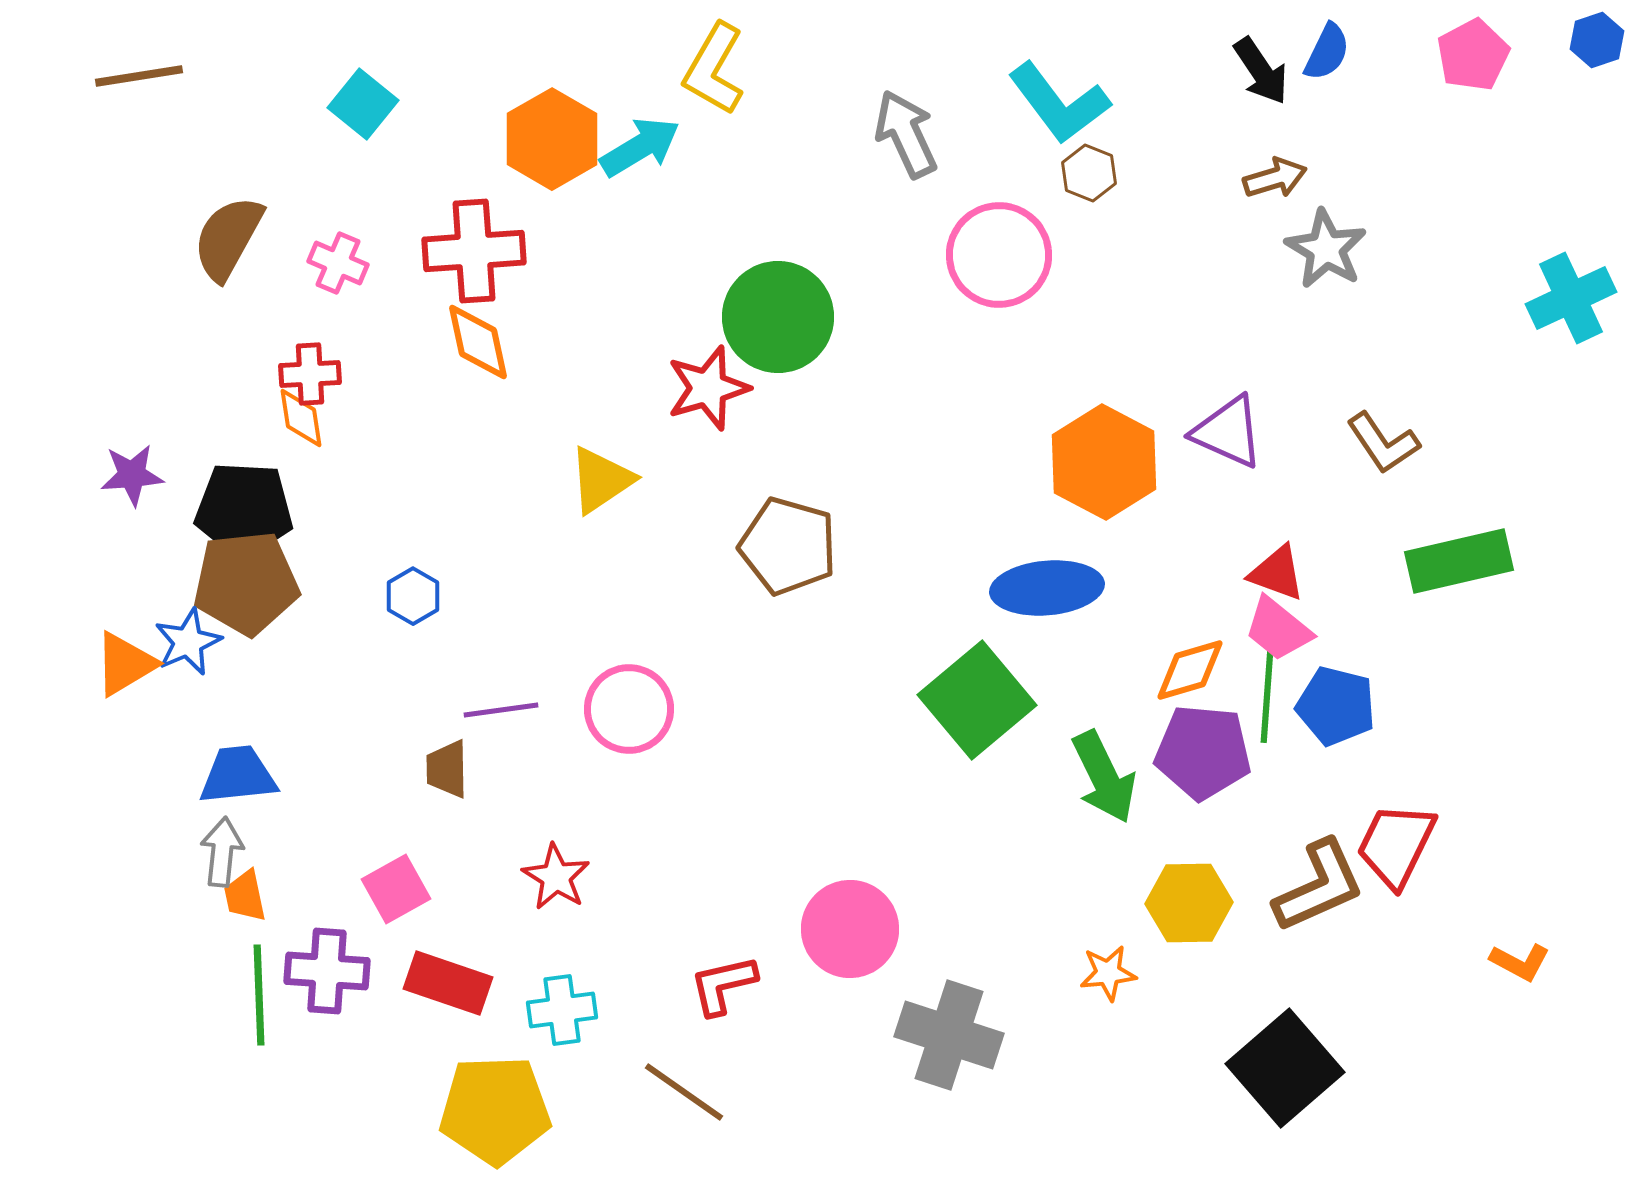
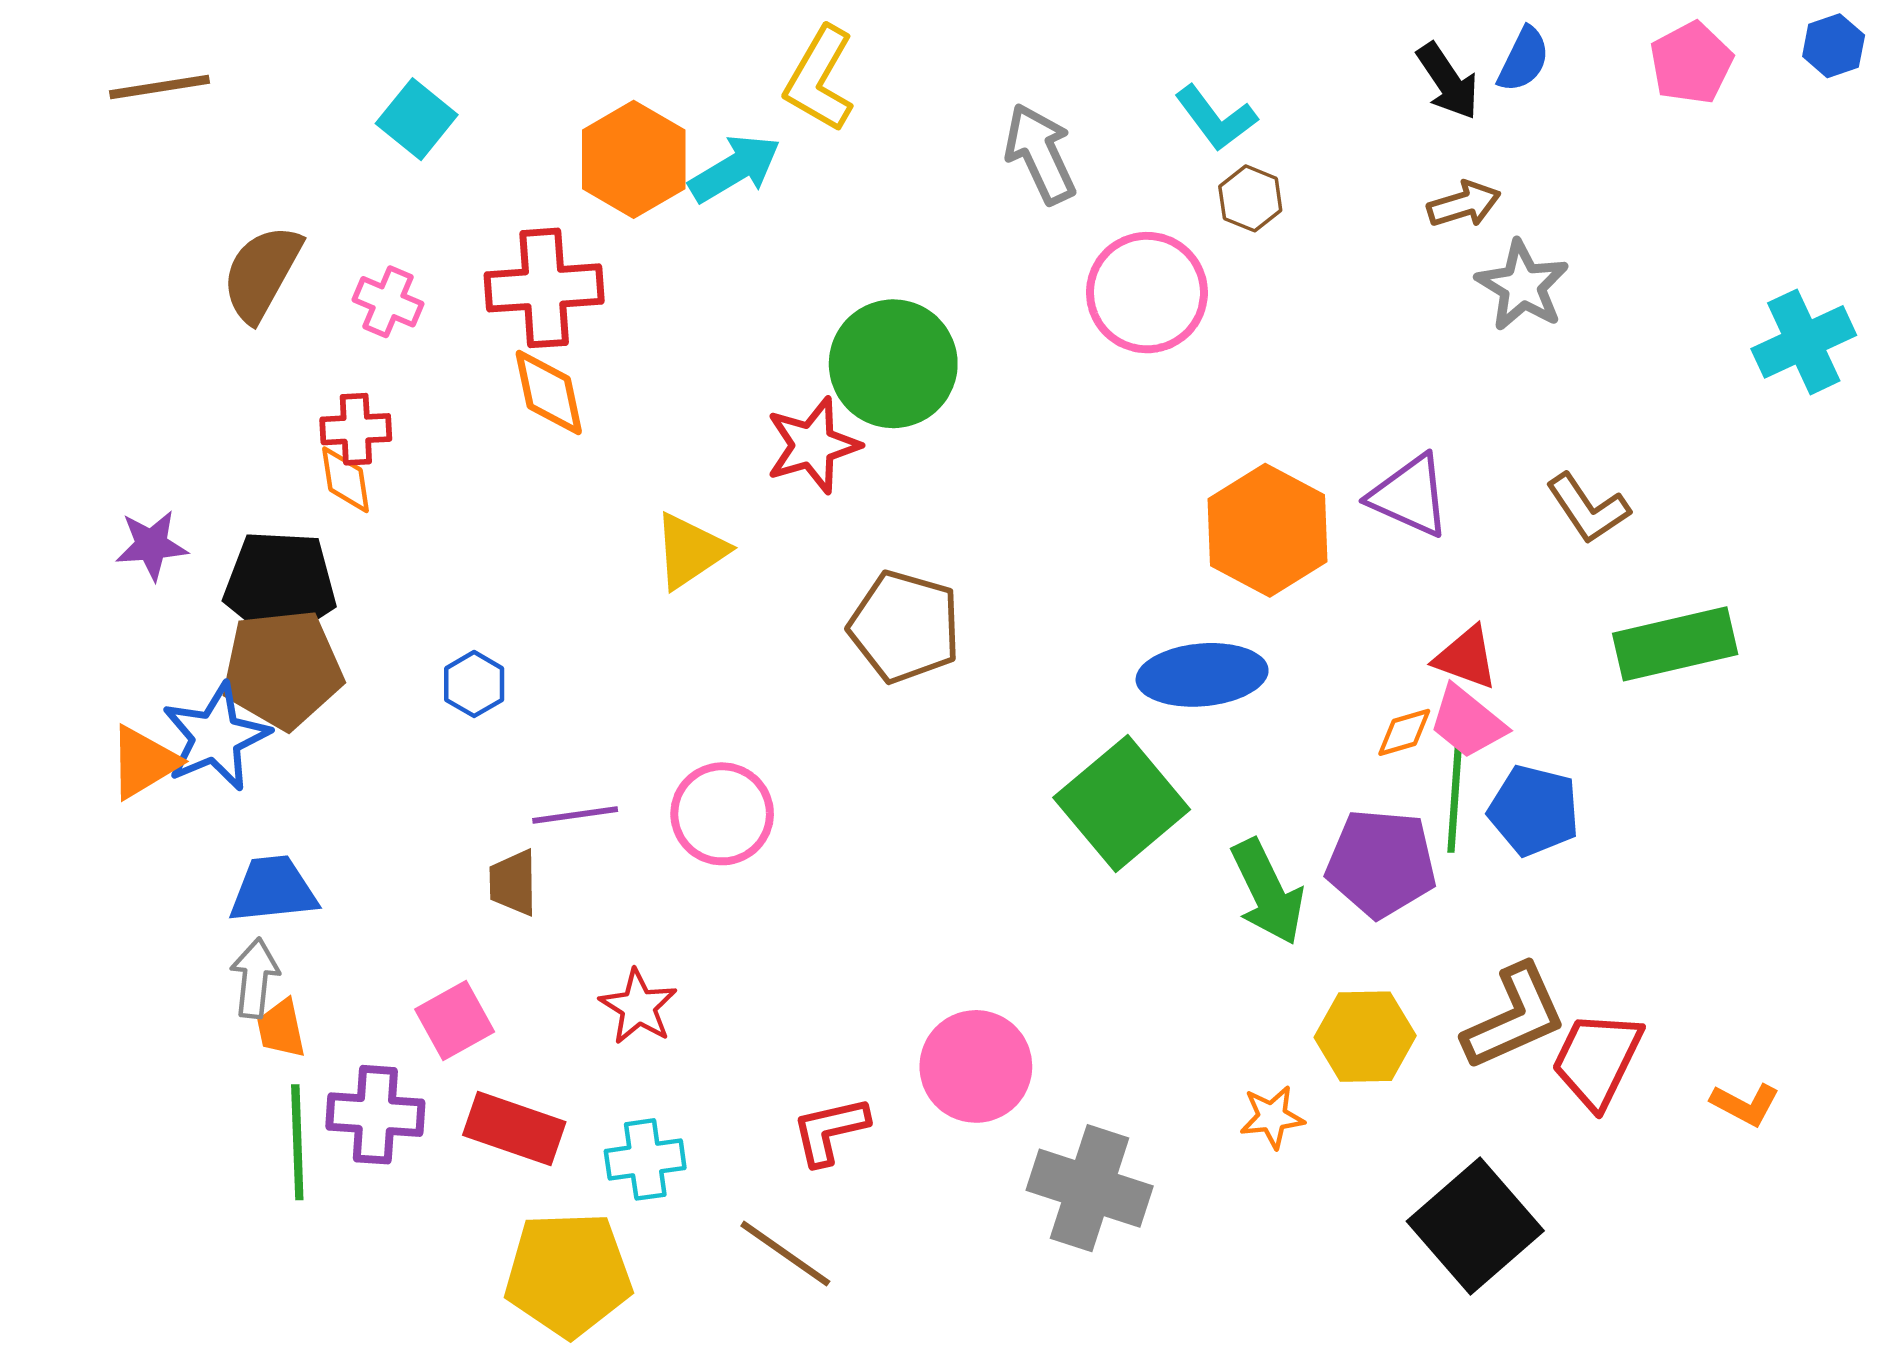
cyan L-shape: (1059, 103) -> (1216, 118), size x0.7
blue star: (188, 642) -> (216, 737), size x1.4
orange diamond: (1190, 670) -> (1404, 732), moved, size x0.7
red trapezoid: (1396, 845) -> (1597, 1060), moved

